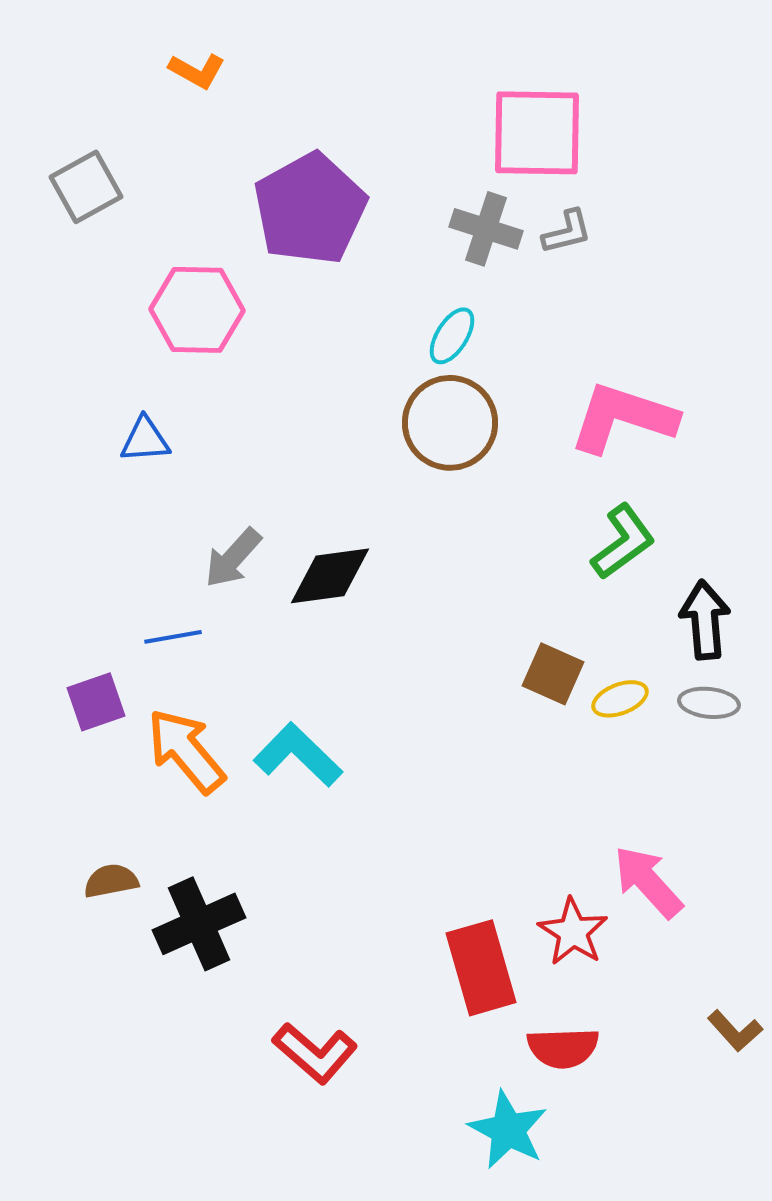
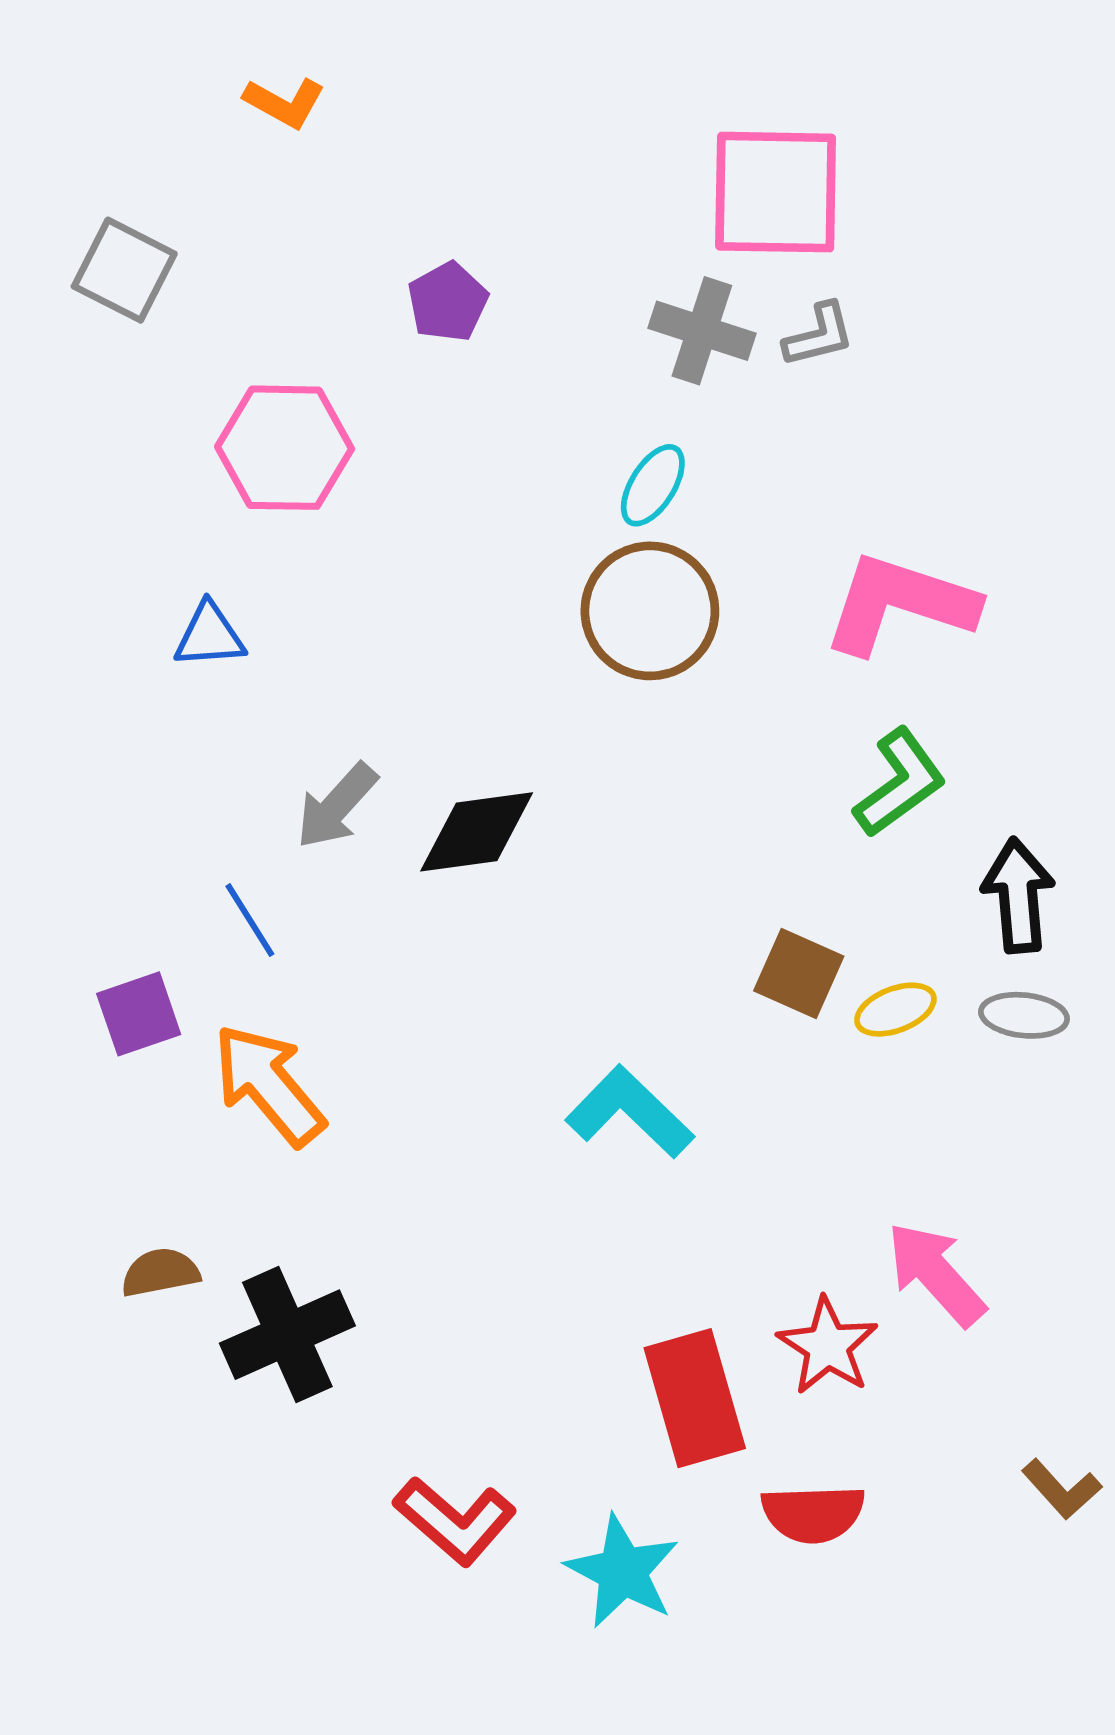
gray square: (86, 187) -> (124, 270), turned -34
purple pentagon: (310, 209) -> (448, 302), size x0.5
blue line: (173, 637) -> (250, 920), turned 68
cyan L-shape: (298, 755) -> (630, 1112), moved
cyan star: (508, 1130) -> (622, 1571), moved

